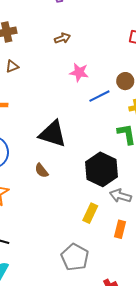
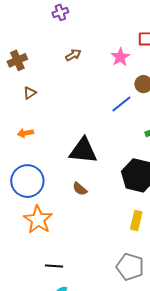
pink star: (79, 72) -> (120, 57), moved, turned -30

